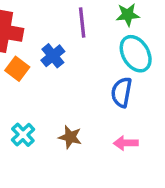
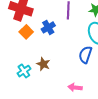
brown star: (70, 137) -> (43, 64), moved
pink arrow: (126, 143) -> (75, 87), moved

